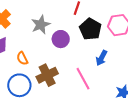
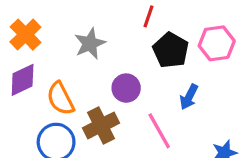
purple circle: (61, 39) -> (126, 88), moved
orange semicircle: (22, 58) -> (60, 99), size x1.5

